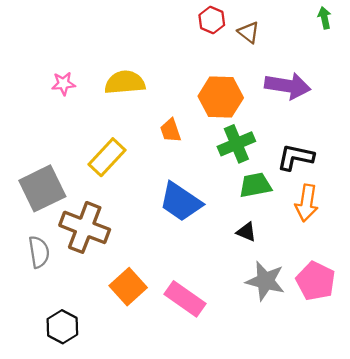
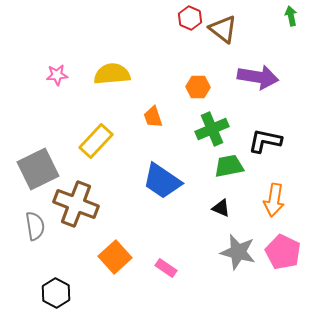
brown triangle: (249, 32) -> (223, 29), size x1.4
orange hexagon: (221, 97) -> (198, 87), size x0.6
orange arrow: (307, 203) -> (274, 200), moved
pink rectangle: (185, 299) -> (166, 268), size x0.6

